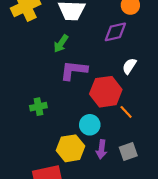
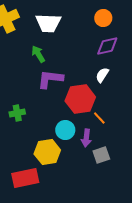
purple diamond: (115, 32) -> (107, 46), moved
green arrow: (61, 44) -> (38, 54), turned 114
purple arrow: (102, 149) -> (86, 138), moved

